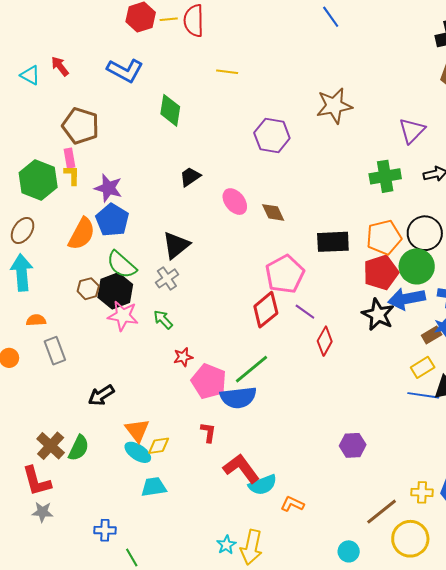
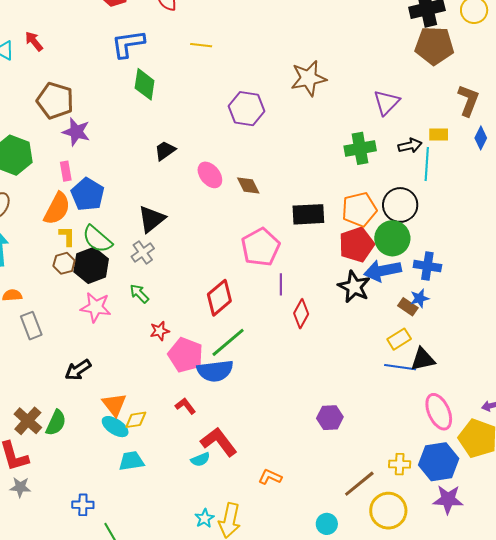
blue L-shape: (125, 71) -> (128, 44), moved, turned 144
pink rectangle: (70, 158) -> (66, 171), moved
yellow L-shape: (72, 175) -> (67, 236), moved
purple star: (108, 188) -> (76, 132), moved
red diamond: (266, 310) -> (219, 298), moved
purple line: (305, 312) -> (281, 284), turned 55
pink star: (123, 316) -> (96, 307), moved
brown rectangle: (432, 335) -> (408, 307), turned 66
red L-shape: (208, 432) -> (185, 406), turned -45
cyan semicircle: (263, 485) -> (200, 459), moved, size x0.7

